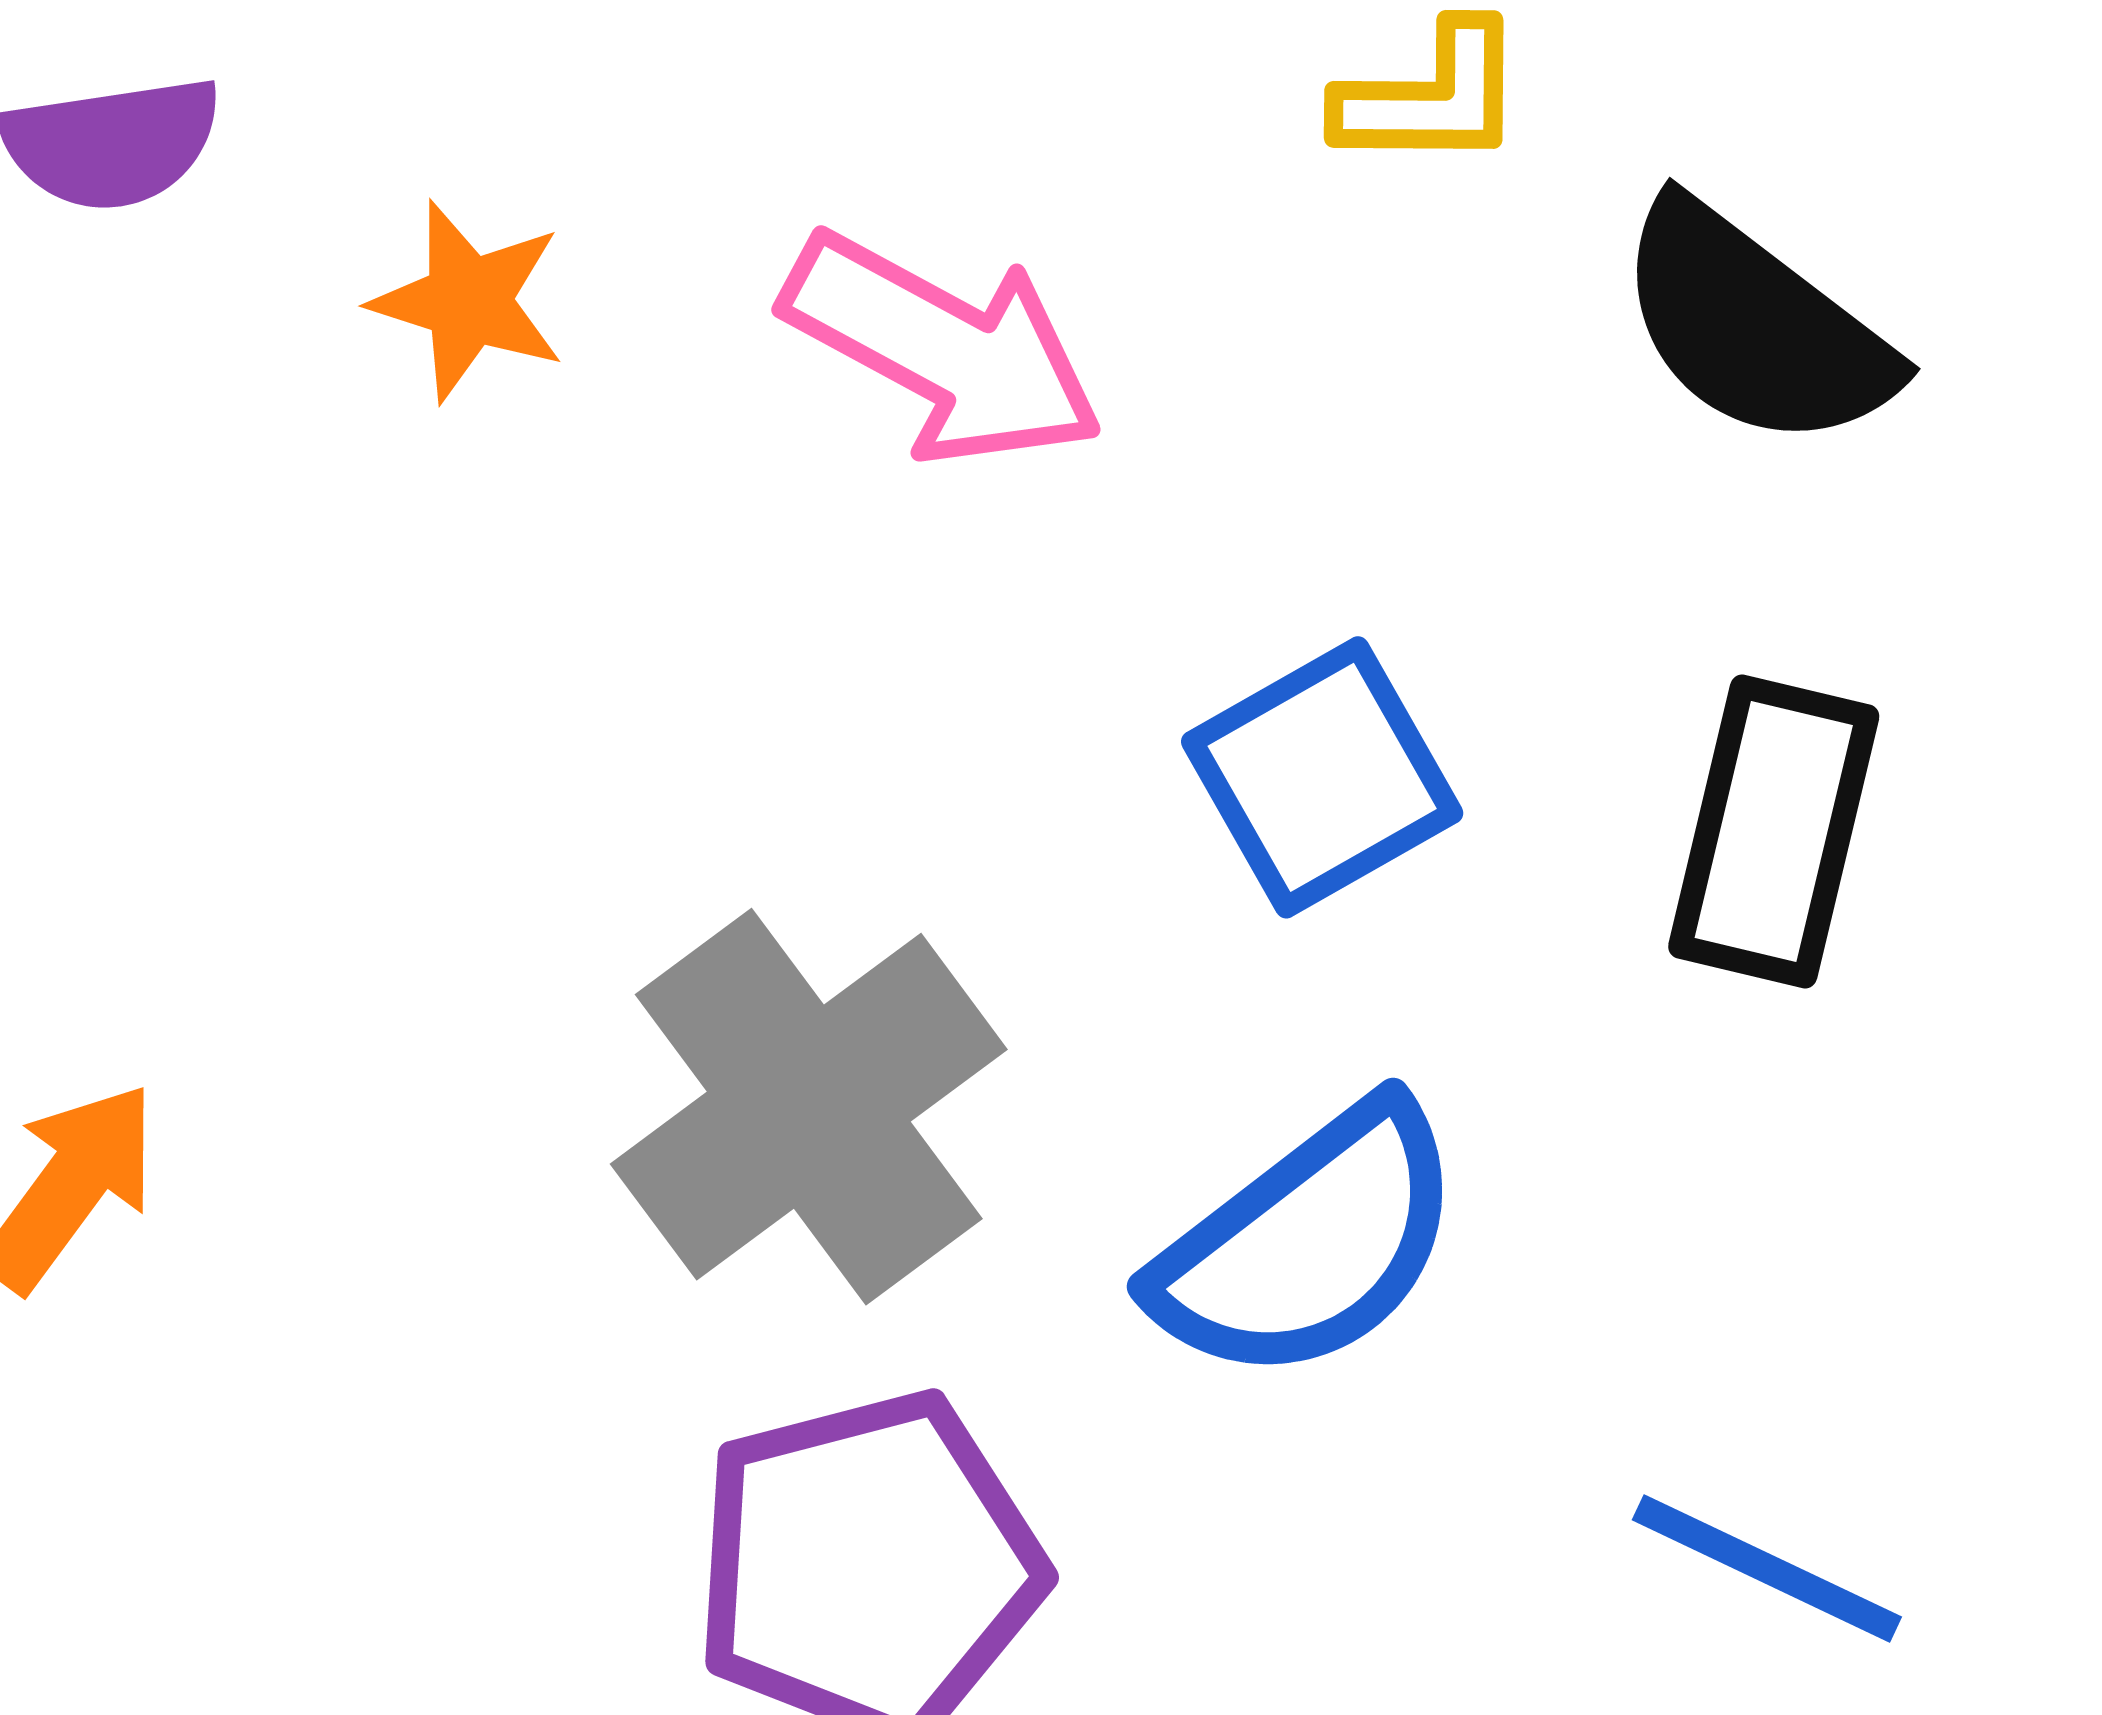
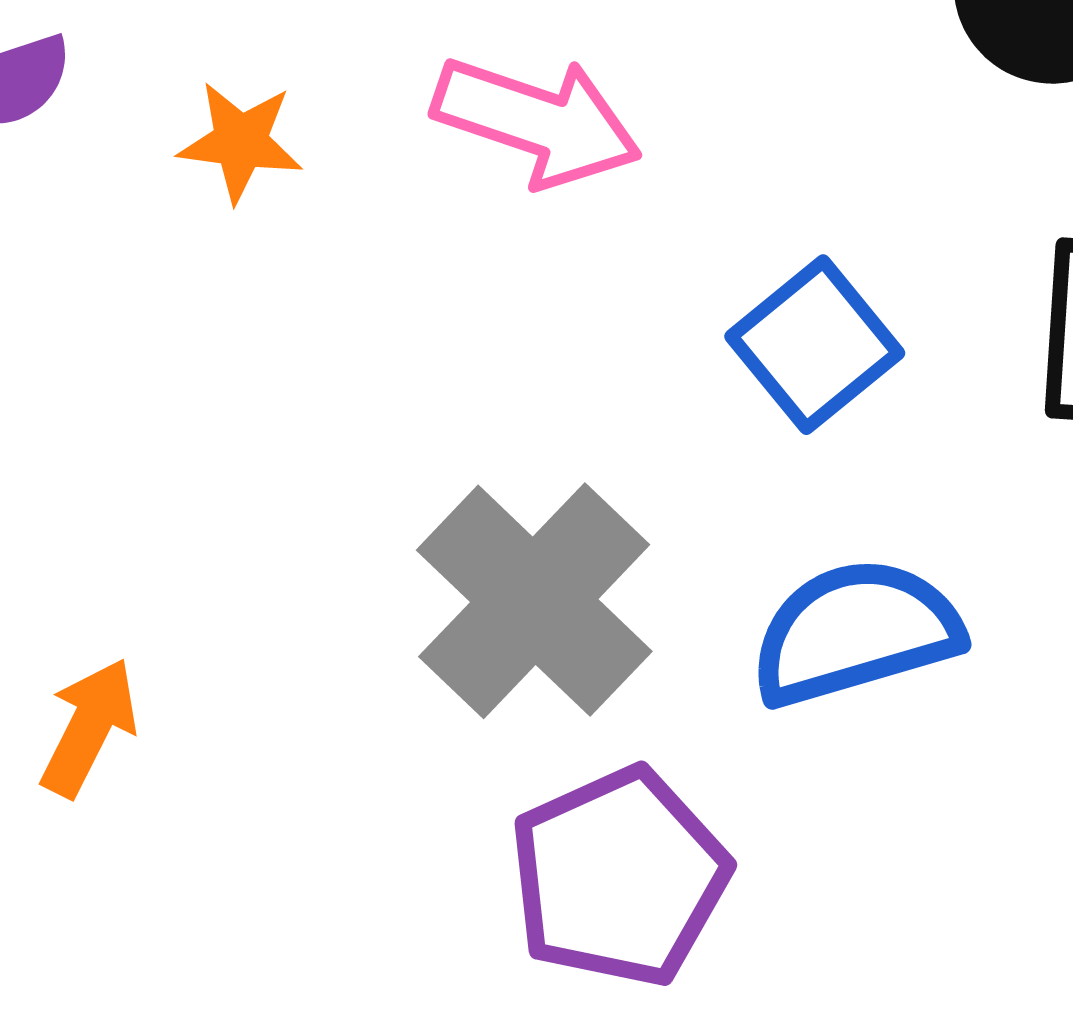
blue semicircle: (1309, 1243) -> (855, 632), turned -149

